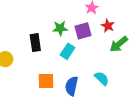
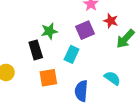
green star: (60, 28) -> (49, 31), moved
orange square: (46, 81) -> (48, 78), moved

